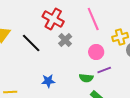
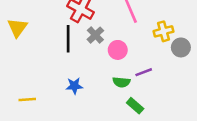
black line: (31, 43) -> (68, 39), moved, turned 45
pink circle: (96, 52) -> (118, 50), moved

